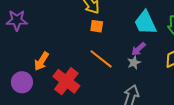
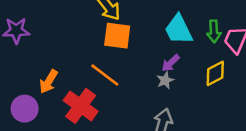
orange square: (97, 26) -> (117, 36), size x1.6
orange line: (101, 59) -> (105, 75), moved

